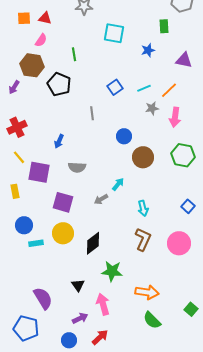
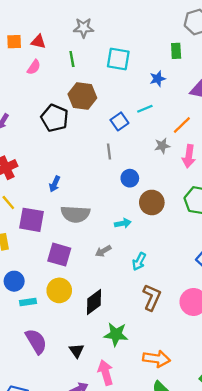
green line: (74, 54) -> (72, 59), moved
brown hexagon: (32, 65) -> (82, 96), moved
cyan line: (144, 88) -> (145, 109), moved
gray line: (92, 113) -> (109, 152), moved
gray semicircle: (77, 167) -> (75, 214), size x1.4
cyan arrow: (118, 184) -> (123, 223), moved, turned 40
cyan arrow: (143, 208) -> (139, 261), moved, turned 42
purple semicircle: (43, 298) -> (36, 341), moved

